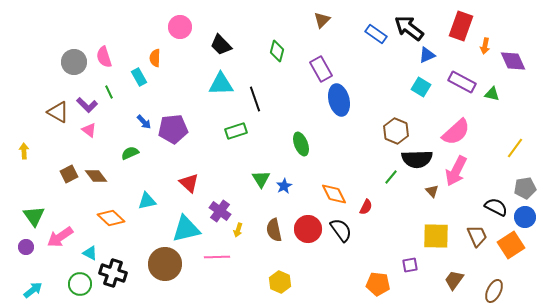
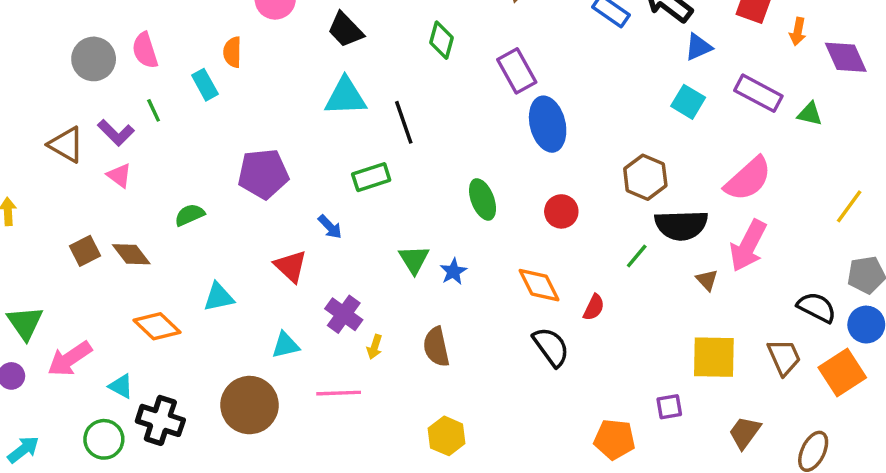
blue arrow: (144, 122) -> (330, 227), moved
cyan triangle: (186, 229) -> (285, 345), size x0.6
red circle: (308, 229) -> (561, 211), moved, size x0.7

